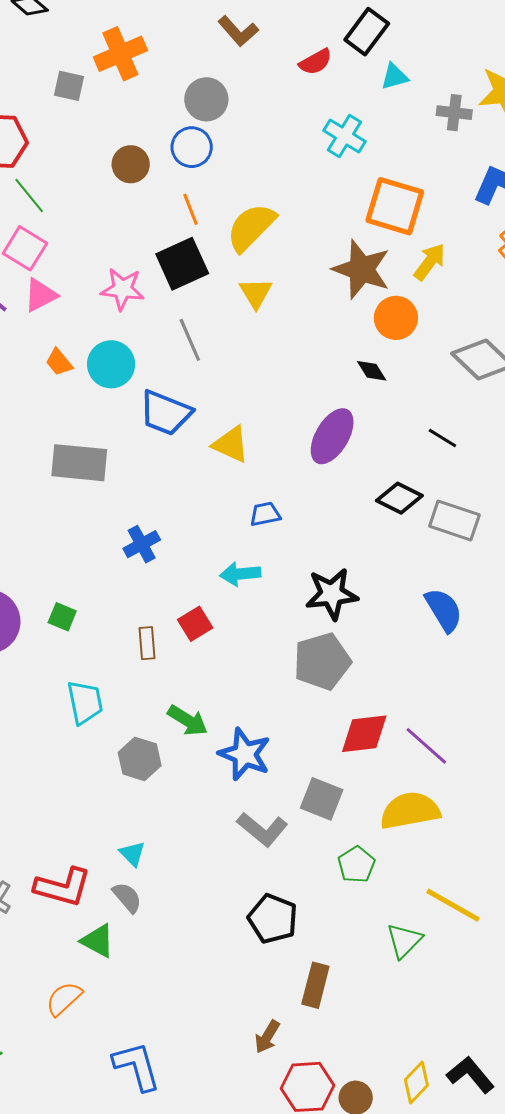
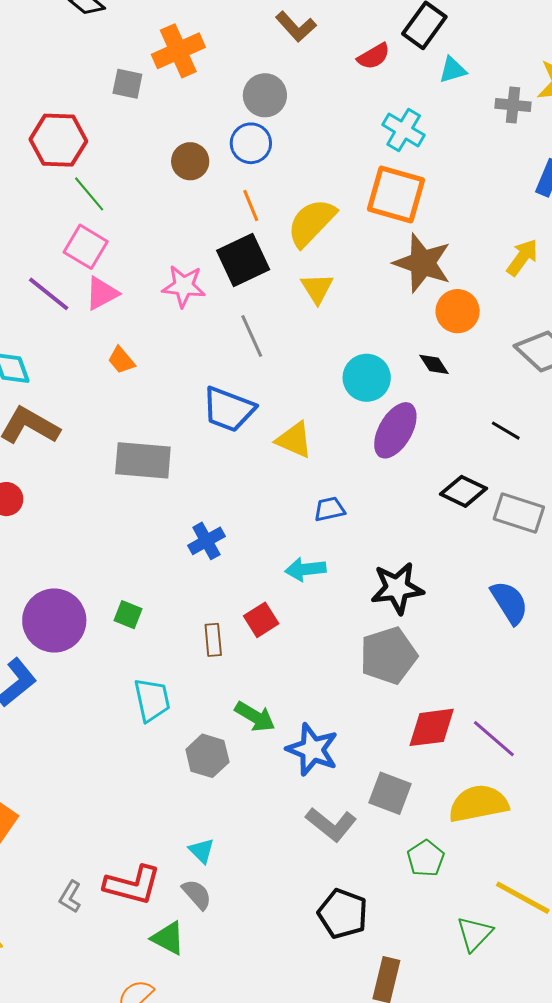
orange square: (395, 206) -> (396, 195), moved
yellow arrow: (430, 262) -> (522, 257), moved
cyan circle: (111, 364) -> (367, 378), moved

